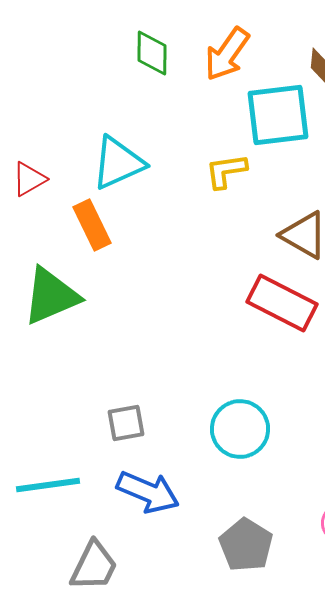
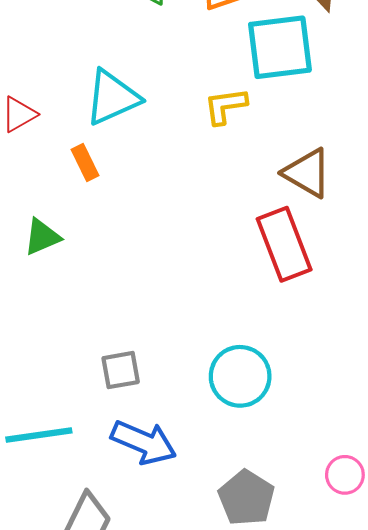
orange rectangle: (92, 225) -> (85, 163), size x0.7
green triangle: (51, 296) -> (42, 237), size x0.6
red rectangle: (282, 303) -> (284, 244), turned 42

